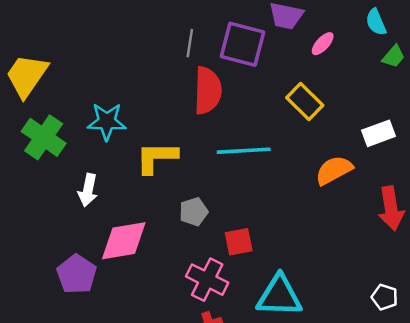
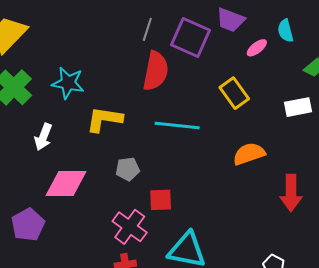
cyan semicircle: (376, 22) -> (285, 31), moved
white rectangle: (379, 133) -> (298, 107), moved
purple pentagon: (77, 274) -> (28, 225), moved

